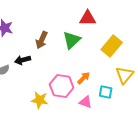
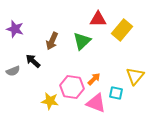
yellow rectangle: (112, 46) -> (122, 30), moved
black arrow: (23, 60) -> (33, 61), turned 56
pink triangle: (86, 102) -> (96, 103), size x1.5

